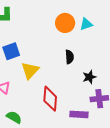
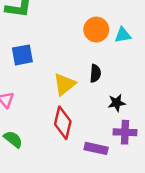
yellow triangle: (30, 70) -> (64, 84), moved

